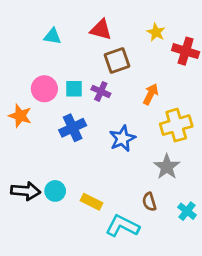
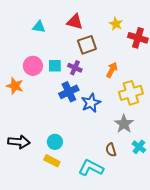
blue cross: (73, 128) -> (69, 92), moved
cyan circle: (55, 191) -> (55, 142), moved
yellow rectangle: (91, 202) -> (52, 161), moved
cyan cross: (187, 211) -> (139, 147), moved

